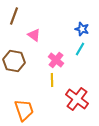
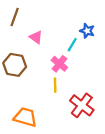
cyan line: (80, 49) -> (72, 45), moved
orange trapezoid: (24, 110) -> (25, 117), turned -55

